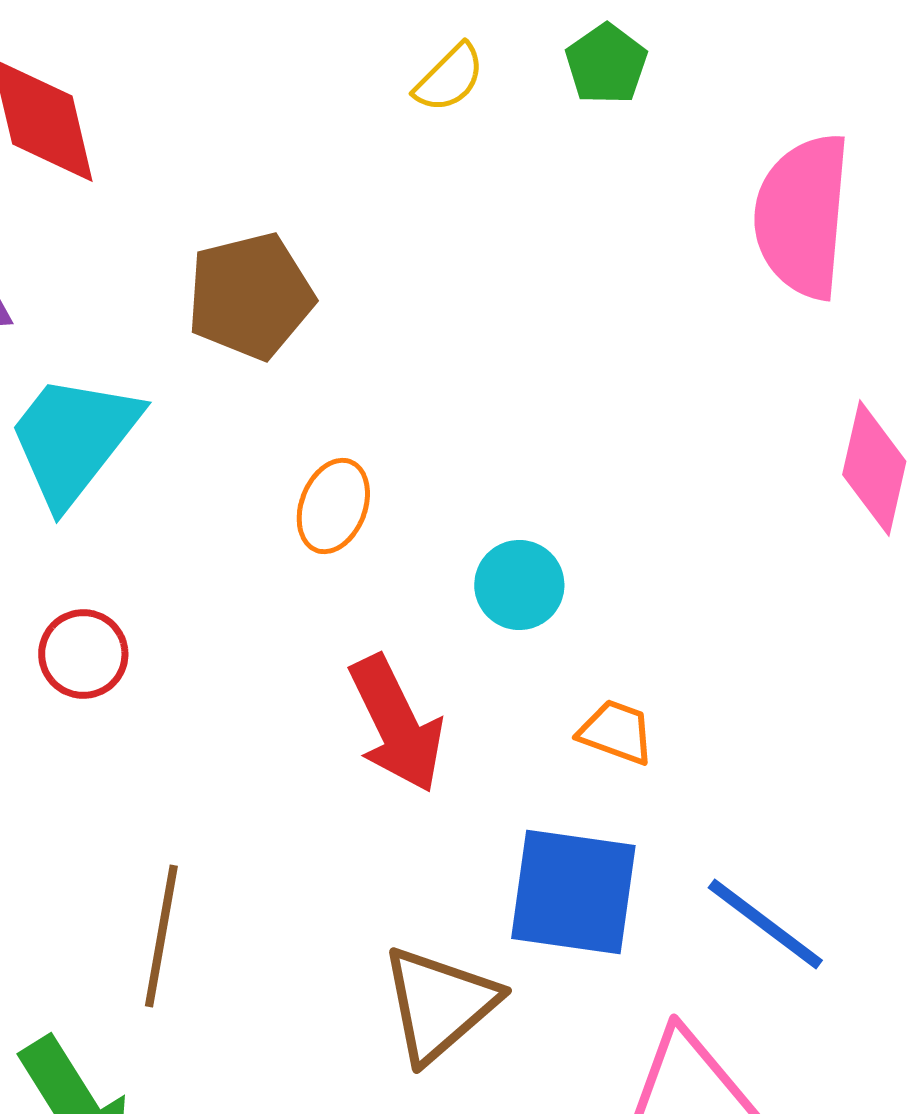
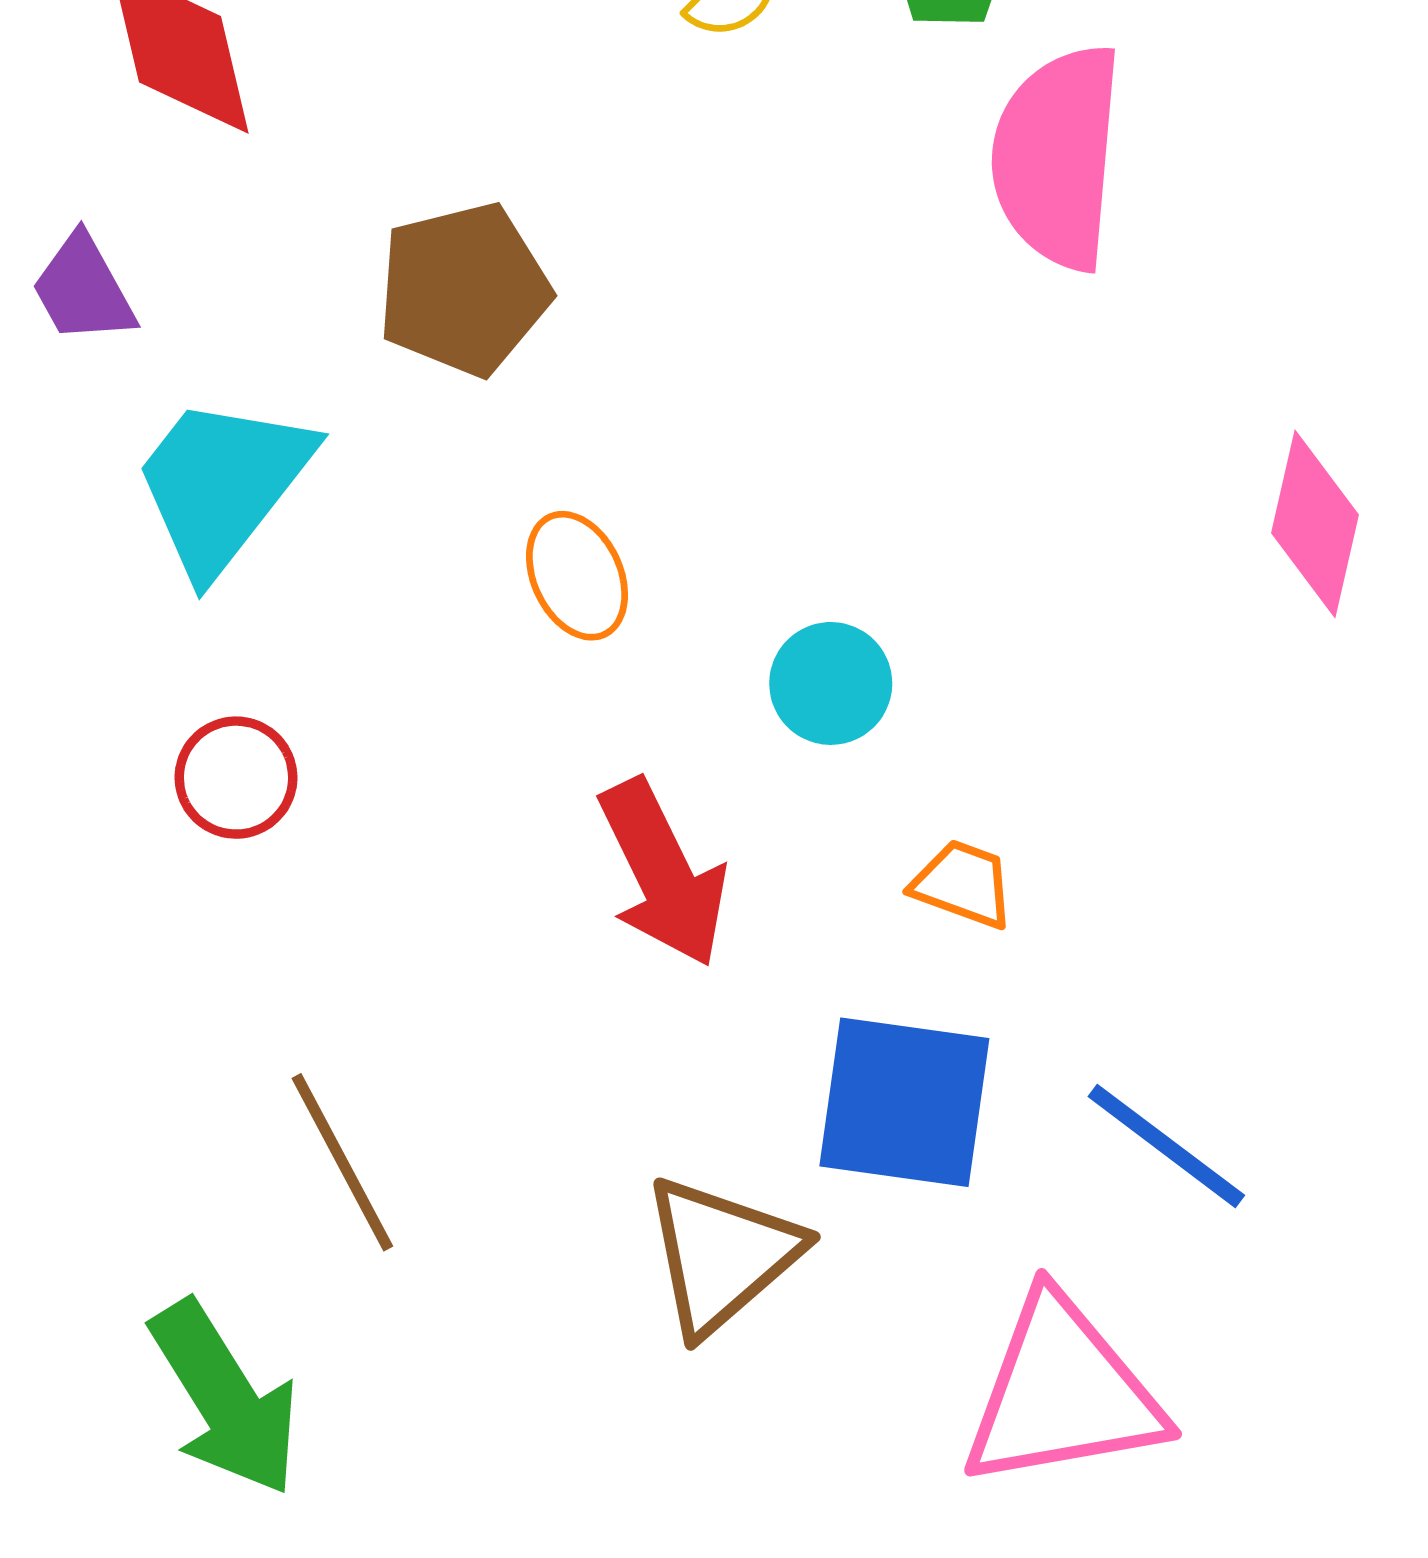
pink semicircle: (802, 216) -> (1057, 157), moved
orange ellipse: (333, 506) -> (577, 576), turned -46
brown line: (161, 936) -> (342, 1162), turned -38

